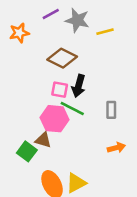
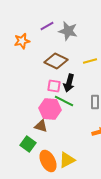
yellow line: (105, 32) -> (90, 61), moved
green square: (27, 151) -> (28, 144), moved

